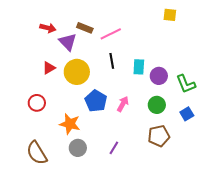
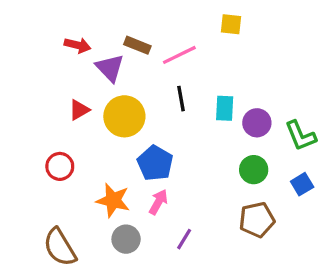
yellow square: (170, 15) -> (231, 24), moved
pink arrow: (123, 104) -> (158, 202), moved

